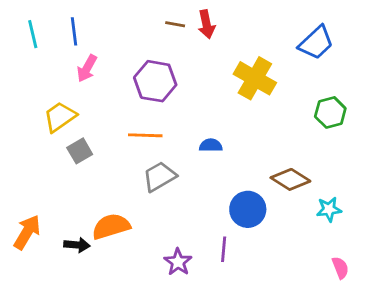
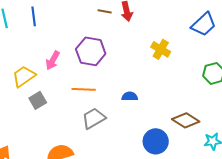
pink arrow: (87, 68) -> (53, 60), moved
yellow cross: (255, 78) -> (161, 49), size x0.7

